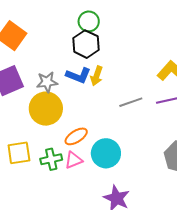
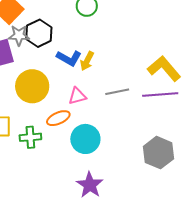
black hexagon: (86, 44) -> (39, 33), moved
gray star: (47, 82) -> (19, 35), moved
pink triangle: (74, 160) -> (77, 96), moved

